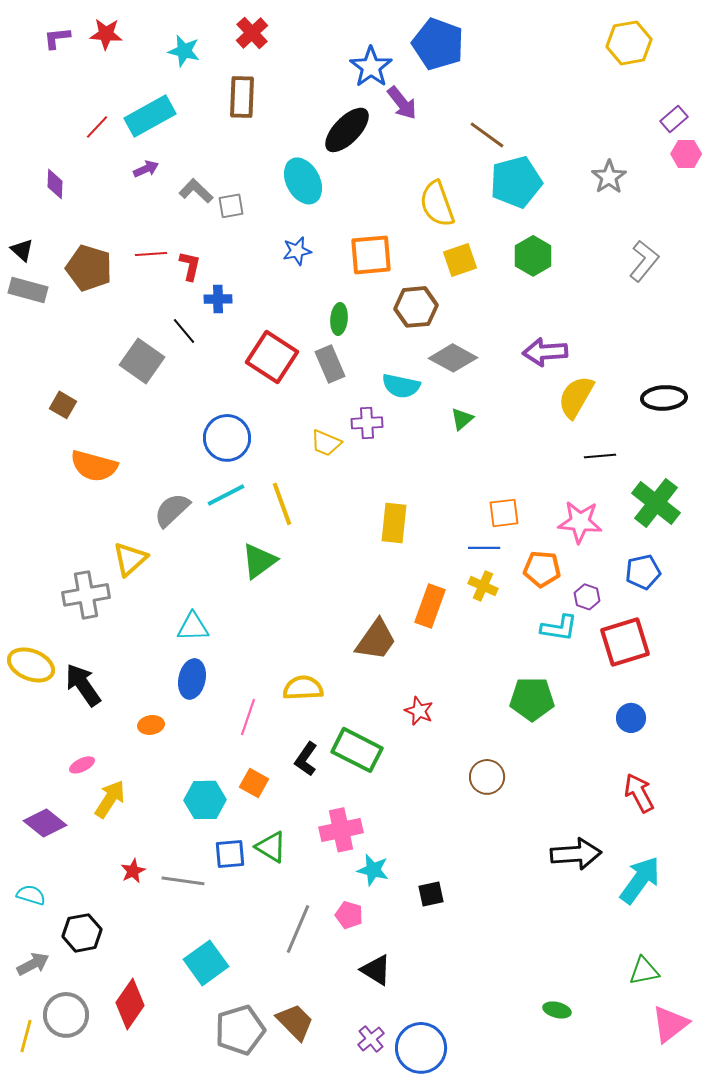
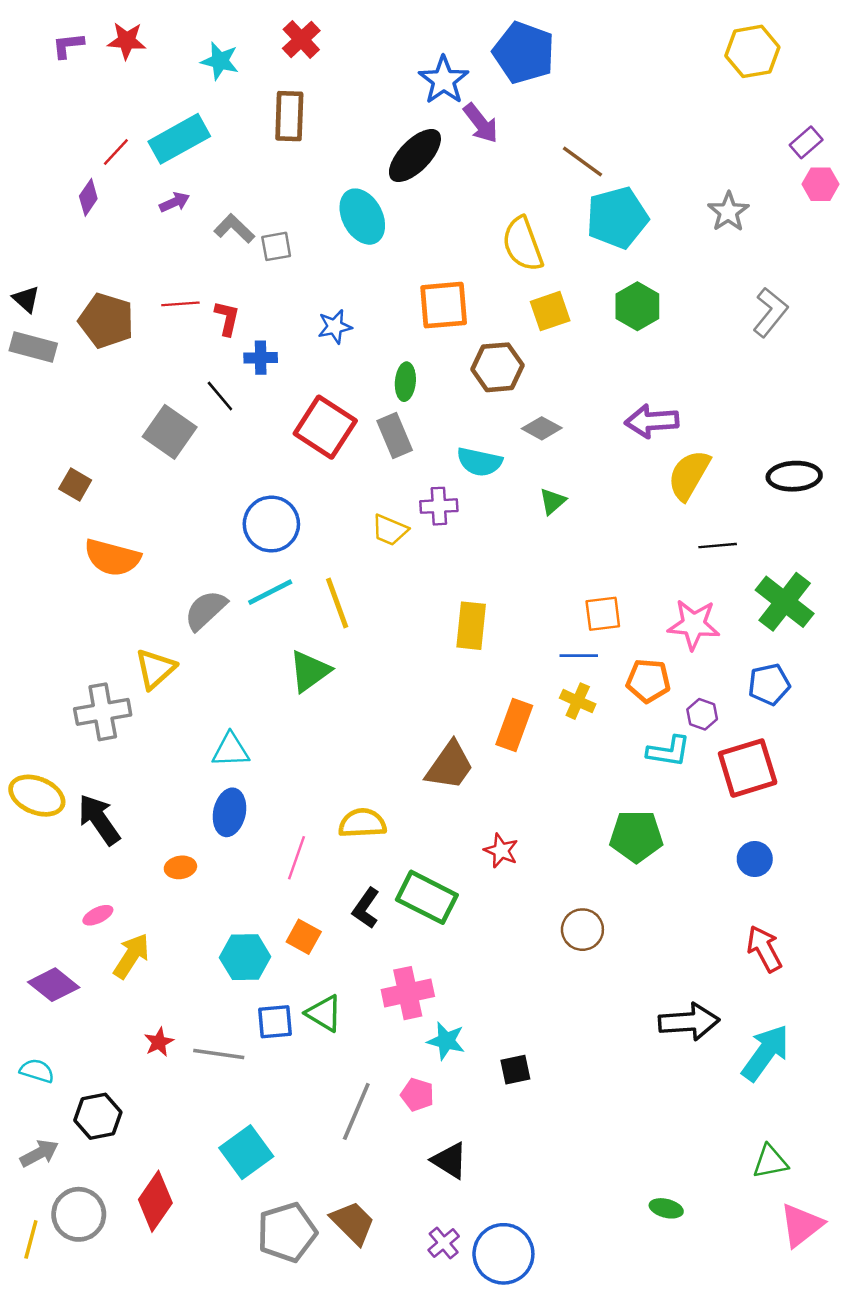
purple diamond: (55, 184) -> (88, 197), moved, turned 32
blue star: (297, 251) -> (335, 327), moved
gray diamond: (453, 358) -> (542, 428), size x0.7

